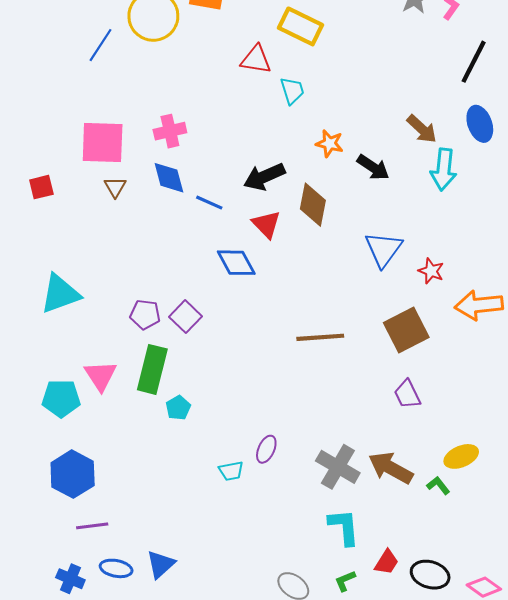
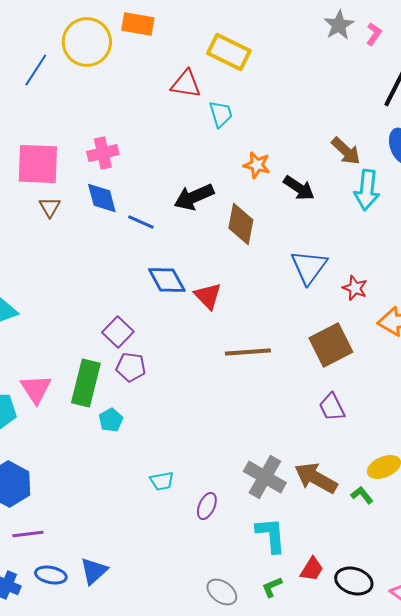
red triangle: (266, 224) -> (208, 296), moved
purple pentagon: (145, 314) -> (131, 367), moved
purple ellipse: (266, 449) -> (207, 506), moved

